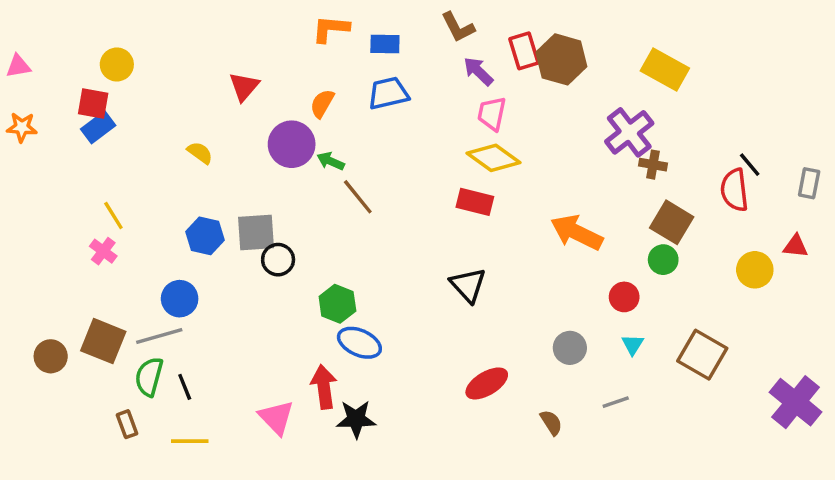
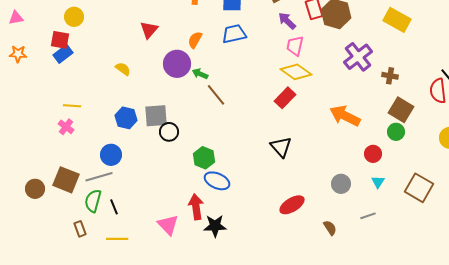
purple cross: (629, 132) -> (358, 57), moved
red rectangle: (475, 202) -> (285, 98), turned -60
yellow line: (113, 215) -> (72, 106), turned -54

